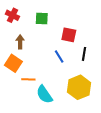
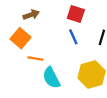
red square: (69, 35) -> (76, 14), moved
brown arrow: (20, 42) -> (31, 15), turned 64

